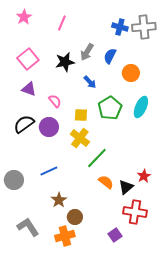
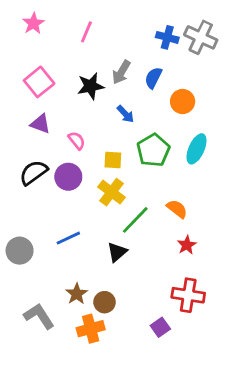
gray cross: (144, 27) -> (201, 37), turned 30
red star: (144, 176) -> (187, 245), moved
orange semicircle: (106, 182) -> (177, 209), moved
black triangle: (126, 187) -> (117, 252), moved
brown star: (59, 200) -> (77, 294), moved

